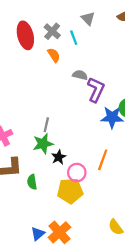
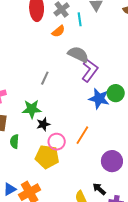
orange semicircle: (54, 55) -> (58, 31), turned 72
gray semicircle: (80, 75) -> (78, 54), size x1.5
gray line: (46, 125) -> (45, 78), moved

